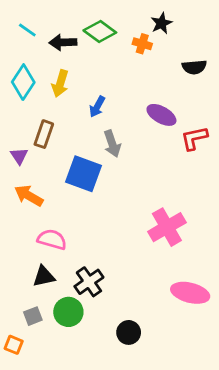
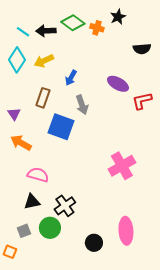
cyan line: (27, 30) -> (23, 32), moved
orange cross: (142, 44) -> (97, 28), moved
yellow arrow: (60, 83) -> (44, 61), turned 48
brown rectangle: (44, 134) -> (43, 98), moved
pink ellipse: (190, 293) -> (126, 231), moved, turned 72

